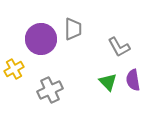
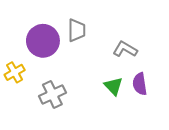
gray L-shape: (119, 47) -> (125, 49), turned 150

